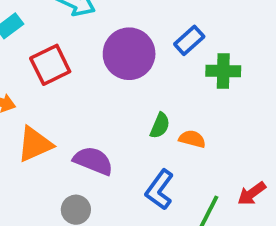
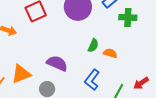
orange triangle: (35, 144) -> (21, 74), moved

